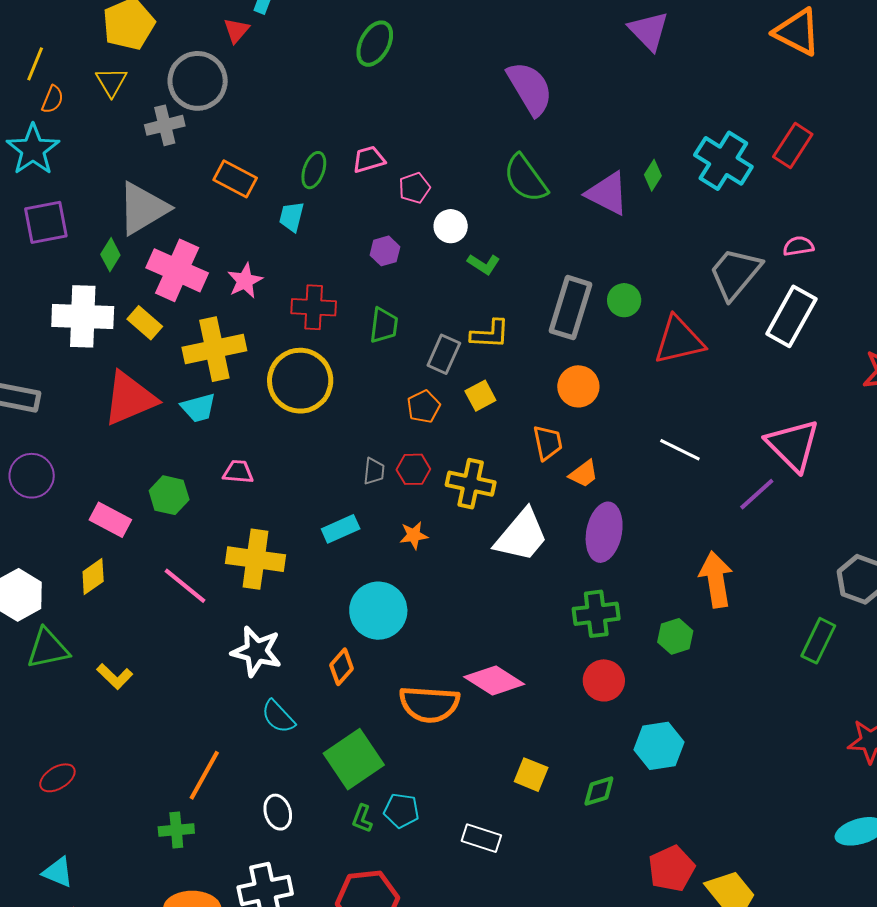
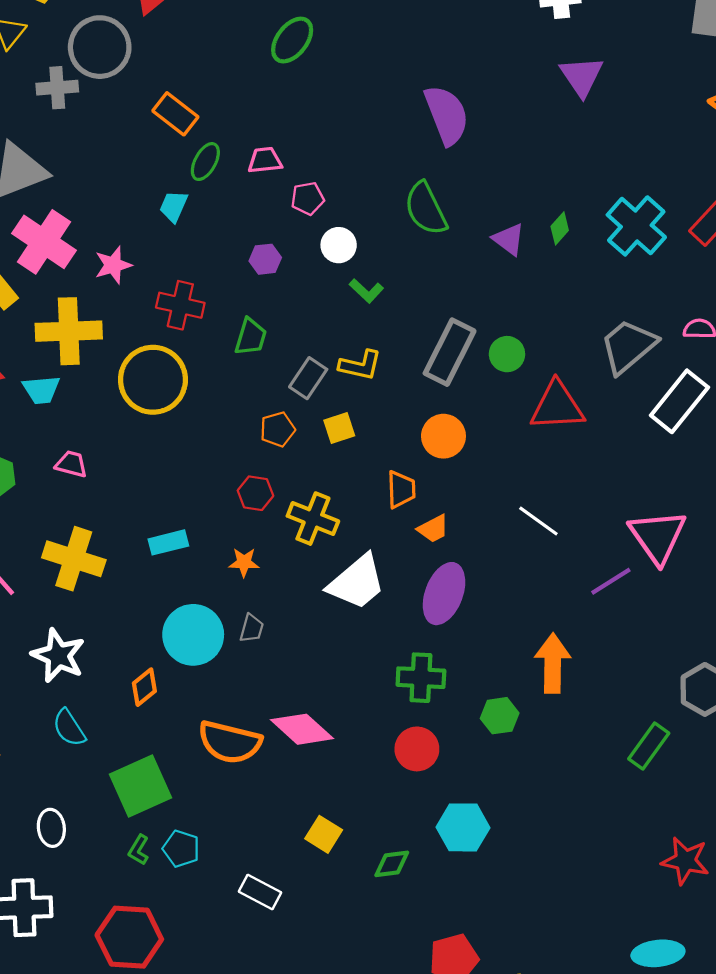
orange rectangle: (235, 179) -> (175, 114), moved
purple triangle: (607, 193) -> (509, 239), size x0.7
gray trapezoid: (374, 471) -> (252, 628), moved

